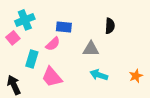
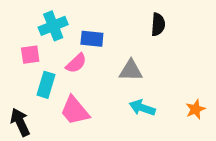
cyan cross: (25, 20) -> (53, 26), moved
black semicircle: (110, 26) -> (158, 24), moved
pink square: (13, 38) -> (30, 55), moved, turned 32

